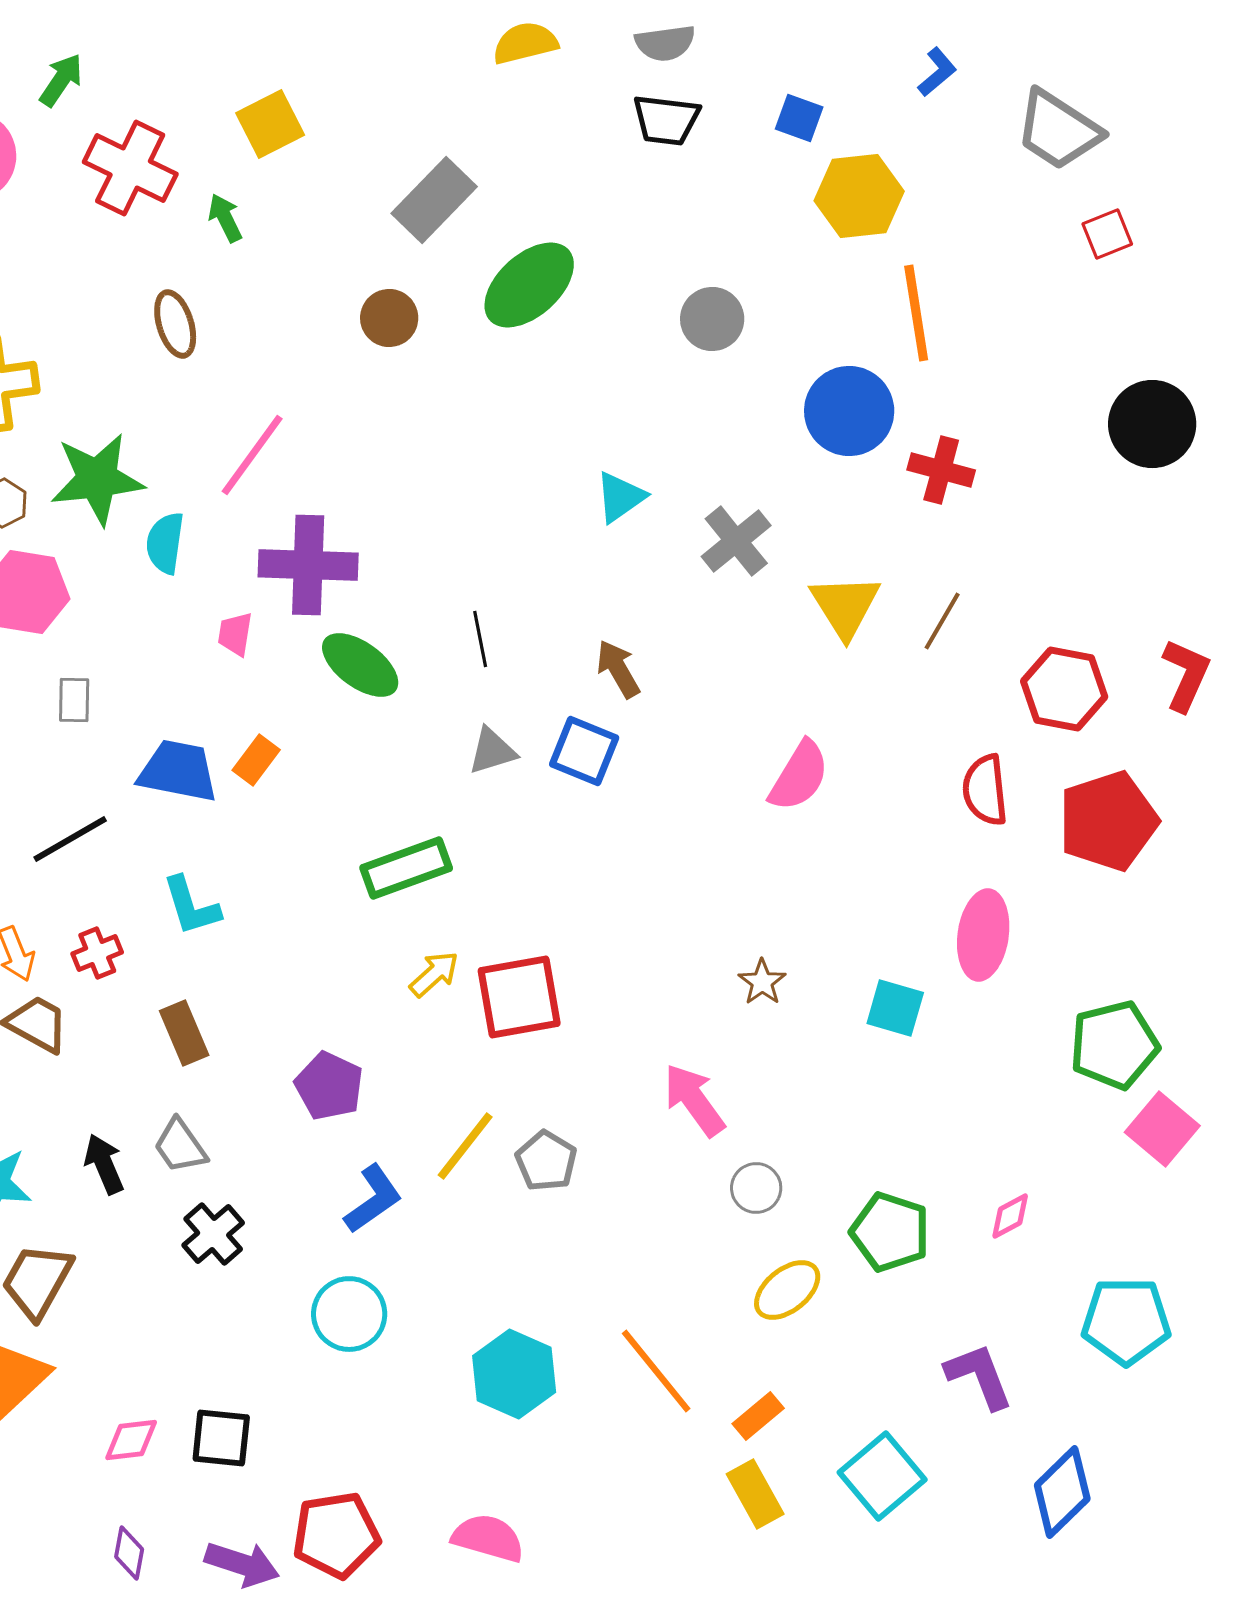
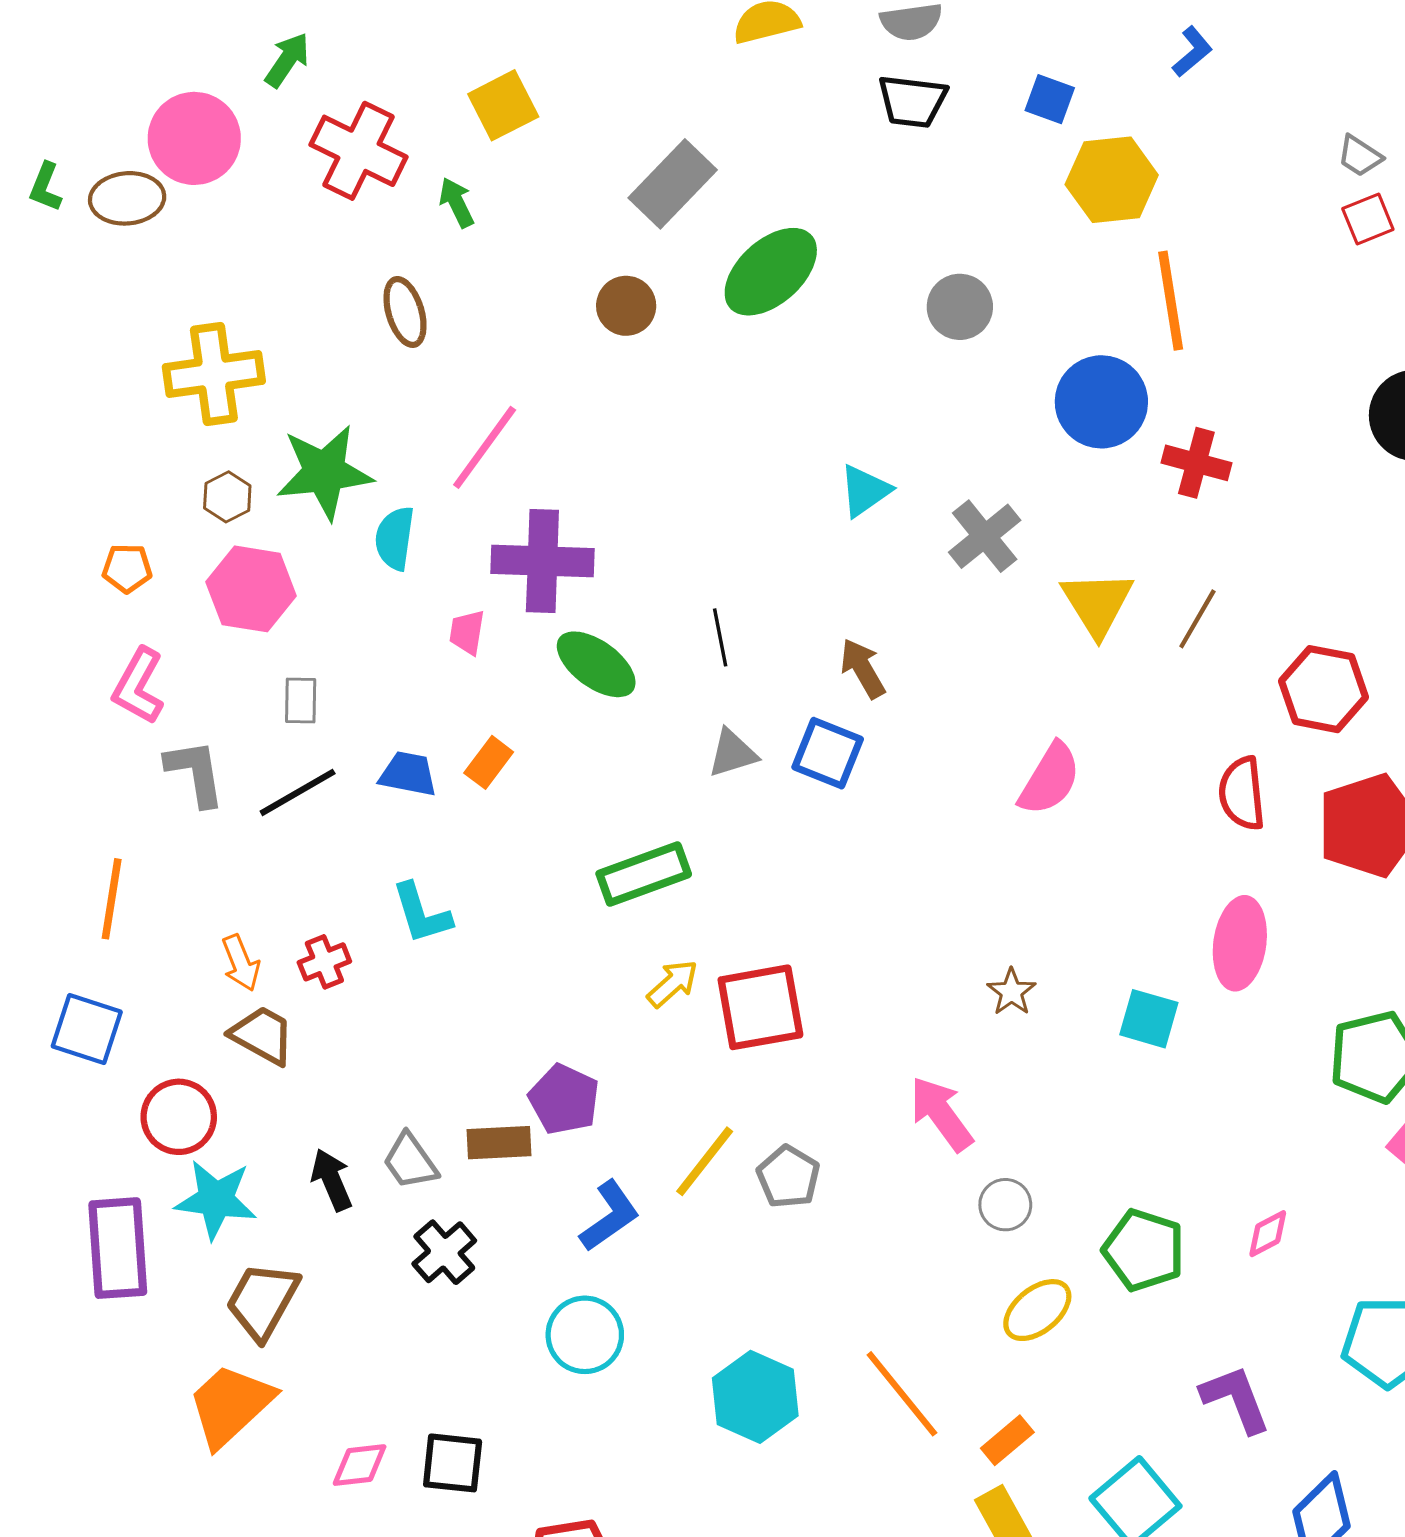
gray trapezoid: (1058, 130) -> (1360, 156), moved, size x0.5
blue trapezoid: (178, 771) -> (408, 774), size x0.7
black line: (70, 839) -> (298, 792), moved
brown rectangle: (184, 1033) -> (499, 1143), moved, turned -70

